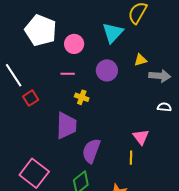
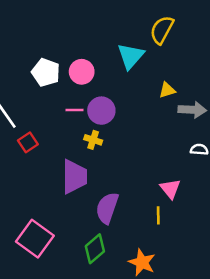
white pentagon: (41, 30) -> (46, 72), moved, size x0.7
purple circle: (107, 70) -> (101, 111), moved

